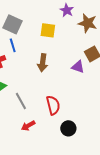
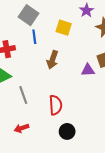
blue line: (13, 45) -> (34, 37), moved
purple triangle: (78, 67) -> (88, 70), turned -32
red arrow: (28, 126) -> (21, 128), moved

